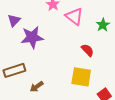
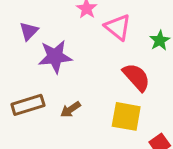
red semicircle: (88, 50) -> (136, 77), size x1.5
brown arrow: (37, 87) -> (70, 109), moved

